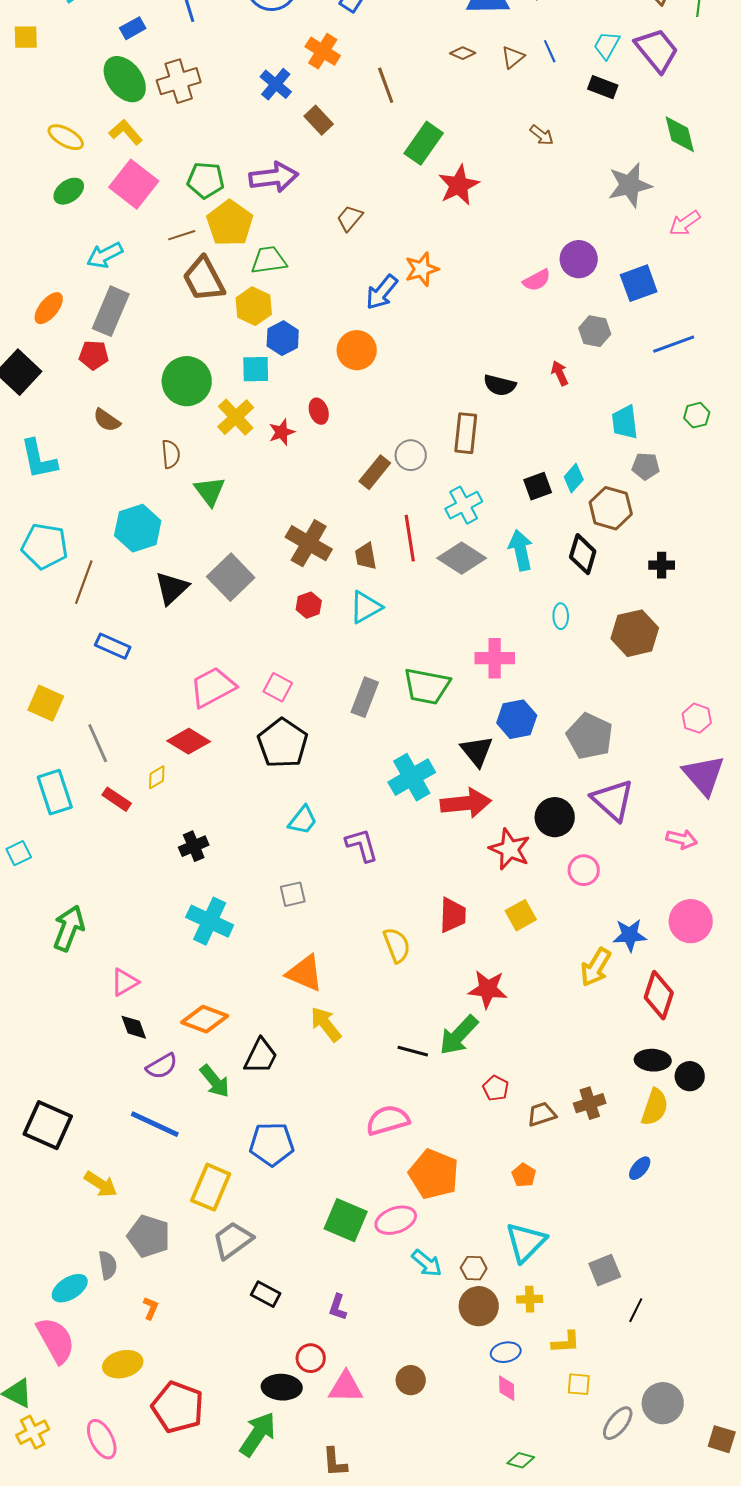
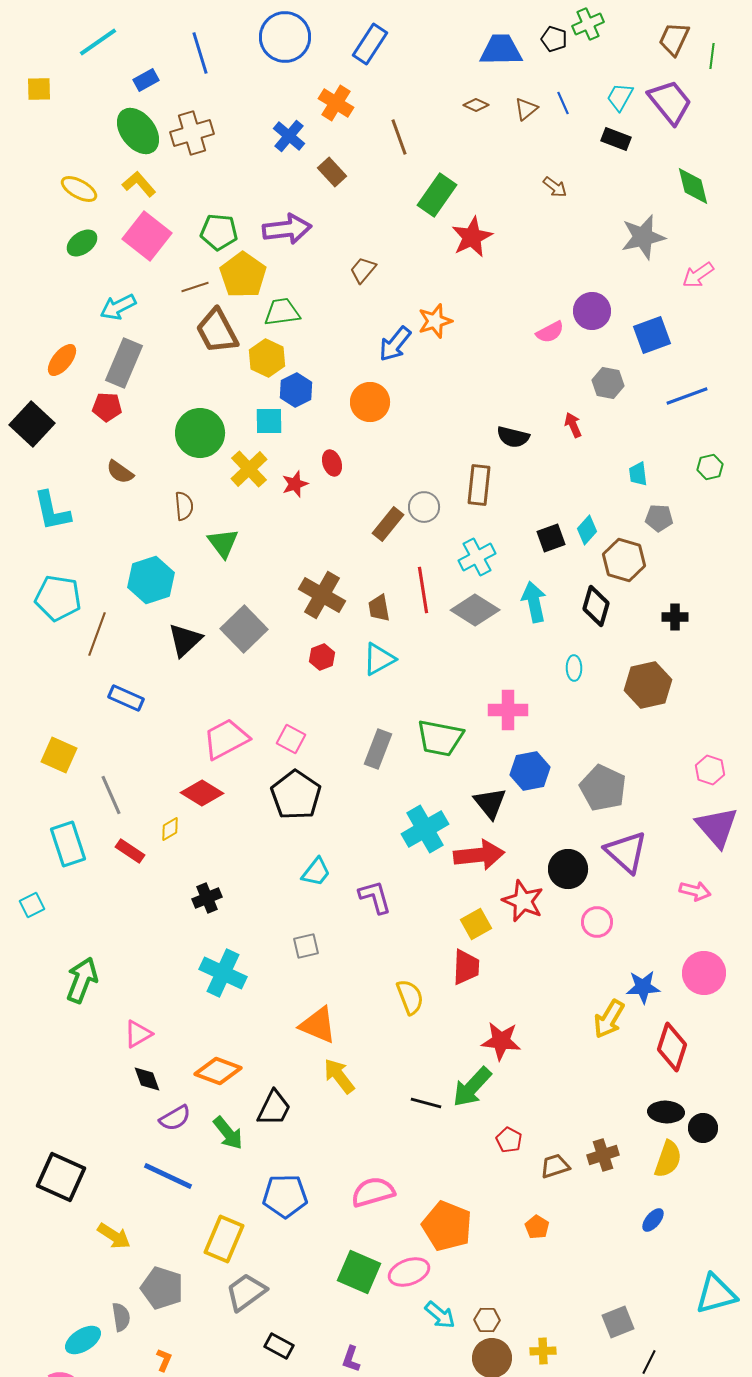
cyan trapezoid: (625, 422) -> (638, 474), size x0.7
yellow square: (521, 915) -> (476, 924), moved
pink semicircle: (388, 1120) -> (373, 1192), moved
cyan triangle: (526, 1242) -> (716, 1294), moved, turned 30

